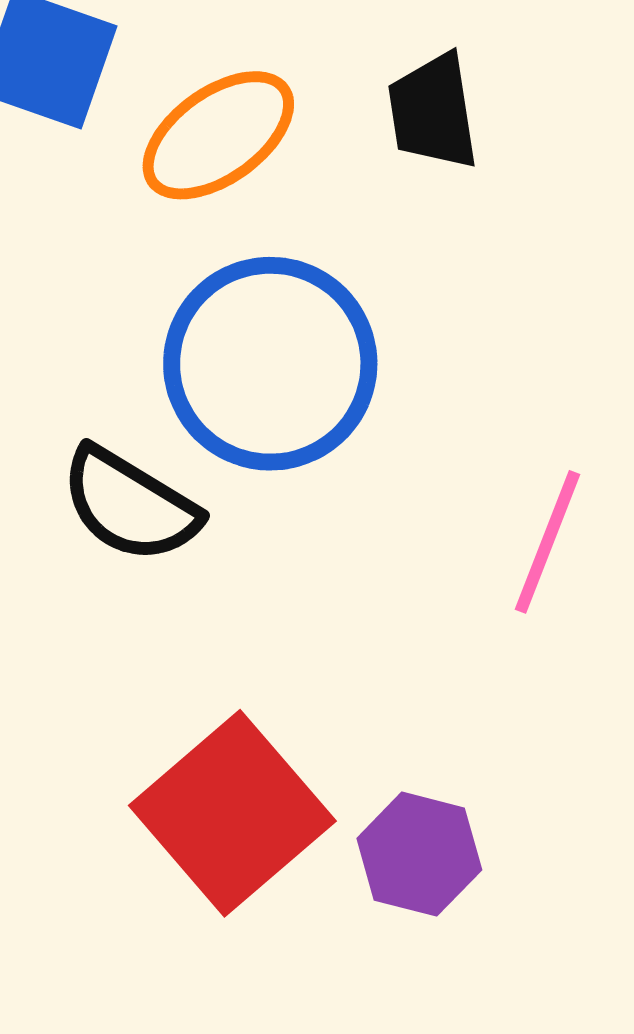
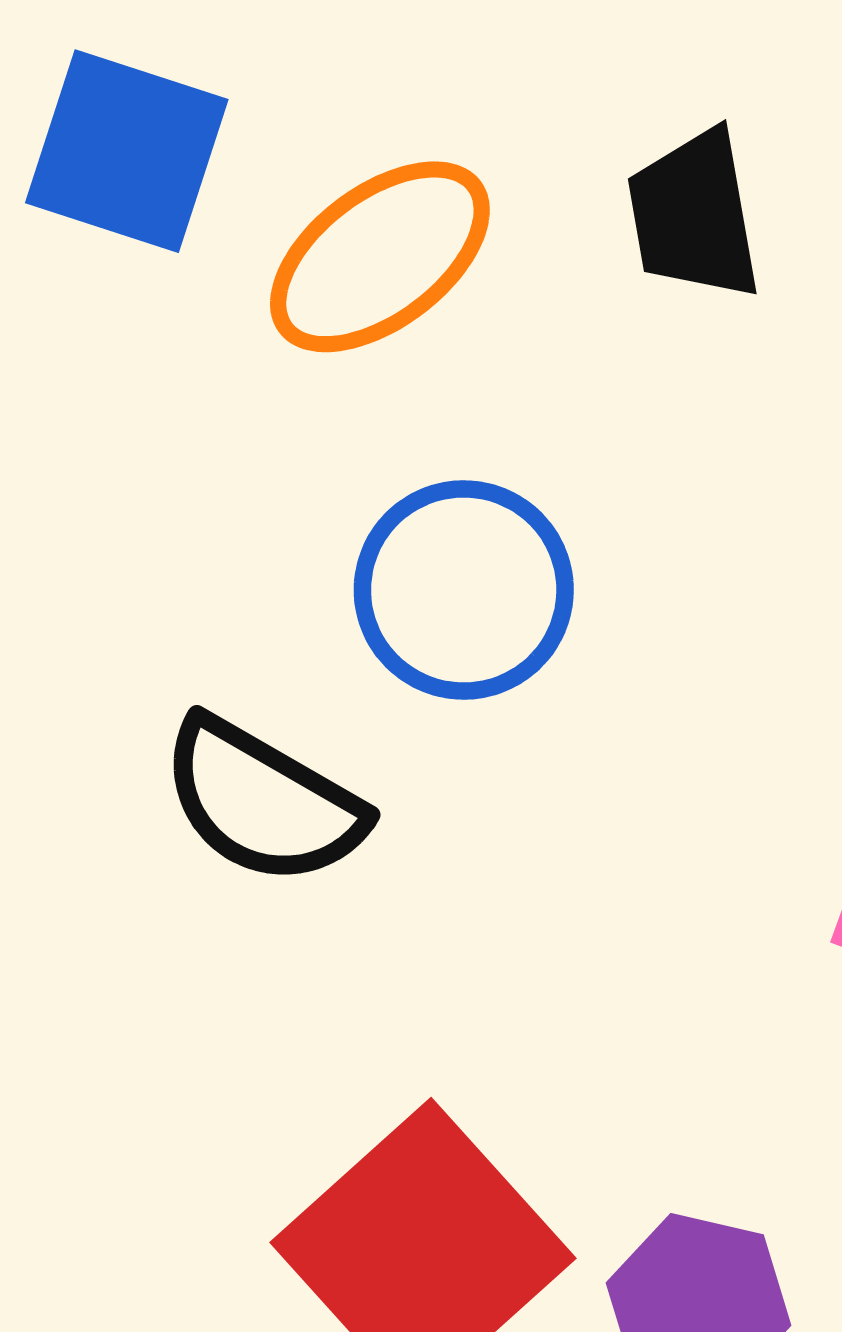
blue circle: (270, 364) -> (464, 590), size x0.7

